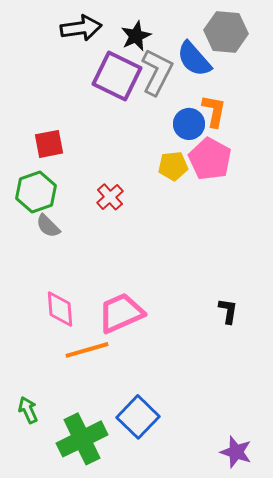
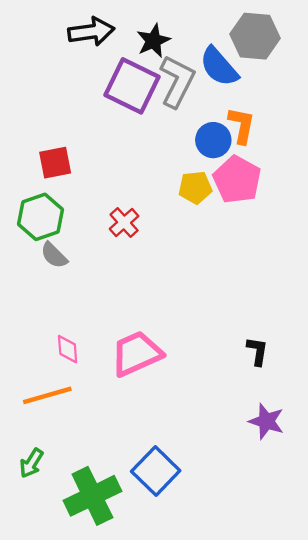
pink diamond: (60, 309) -> (68, 349), size x0.7
orange line: (87, 350) -> (47, 395), moved
green arrow: (28, 410) -> (31, 463), turned -124
purple star: (236, 452) -> (266, 421), moved

